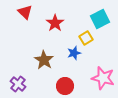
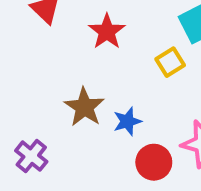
blue star: (74, 53) -> (127, 121), moved
red circle: (65, 86) -> (154, 162), moved

